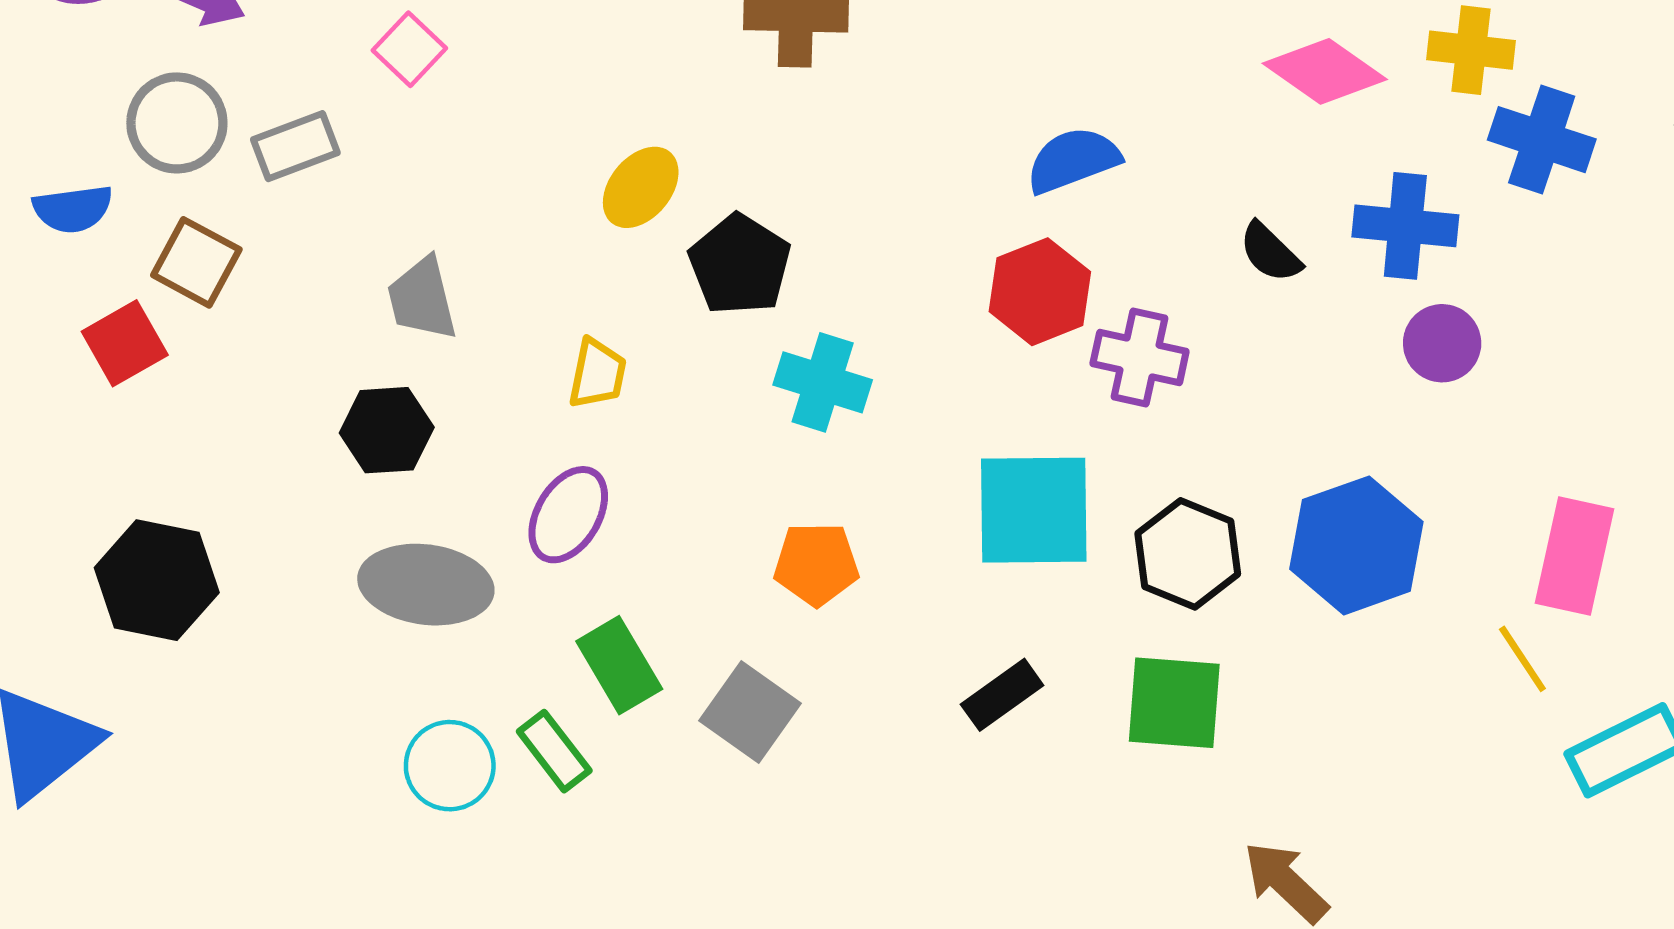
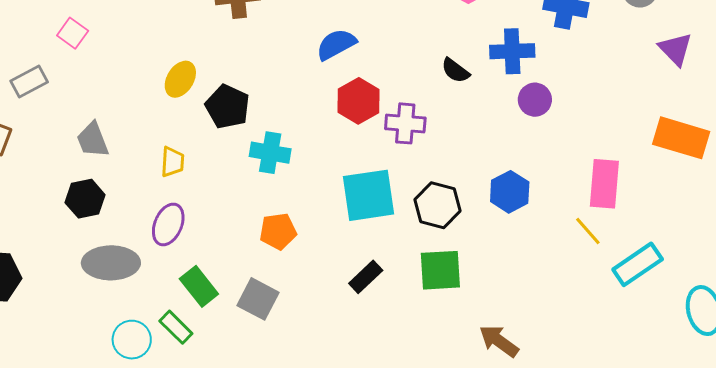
blue semicircle: (1073, 160) -> (336, 44), moved
blue hexagon: (1356, 545) -> (510, 192), size x0.7

